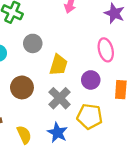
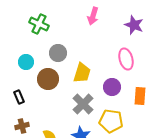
brown circle: (22, 87) -> (48, 79), moved

